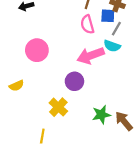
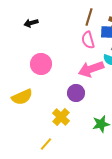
yellow semicircle: (16, 86) -> (22, 97), size x1.5
yellow line: (42, 136) -> (46, 144), turned 32

